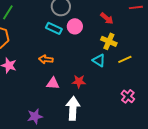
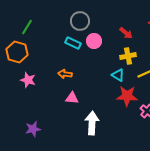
yellow cross: (109, 41) -> (128, 56), turned -35
red star: (79, 81) -> (127, 96), moved, size x1.5
purple star: (35, 116) -> (33, 129), moved

